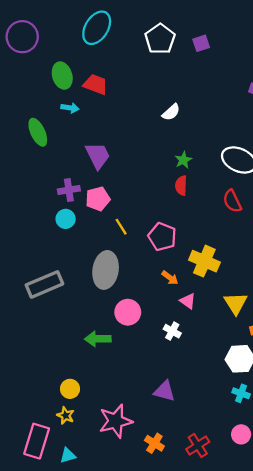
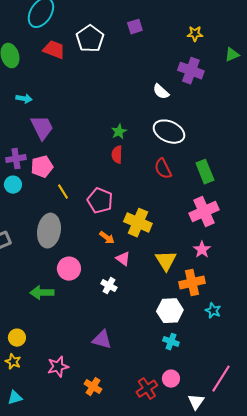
white pentagon: (160, 39) -> (90, 39), moved
red trapezoid: (96, 84) -> (54, 50), moved
cyan arrow: (70, 108) -> (24, 99), moved
white semicircle: (171, 112) -> (161, 92), moved, turned 84
pink star: (116, 421) -> (58, 367), size x0.7
red cross: (198, 446) -> (147, 389), moved

